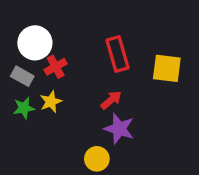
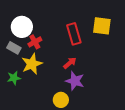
yellow square: (167, 68) -> (102, 26), moved
yellow star: (51, 102) -> (32, 64), size x1.5
green star: (24, 108) -> (14, 78), moved

